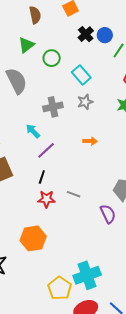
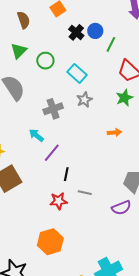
orange arrow: (90, 141) -> (114, 133), moved
black line: (42, 177) -> (66, 174), moved
purple semicircle: (108, 214) -> (121, 208), turned 102

